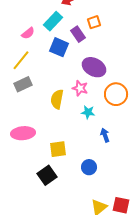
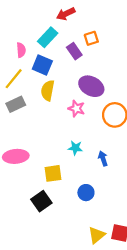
pink semicircle: (28, 33) -> (21, 50), turned -56
blue square: (59, 47) -> (42, 65), moved
yellow semicircle: (57, 99) -> (48, 90), moved
cyan star: (88, 112) -> (75, 148), moved

